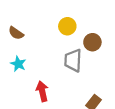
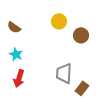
gray trapezoid: (73, 60) -> (64, 73), moved
red arrow: (42, 91) -> (19, 78), moved, turned -150

